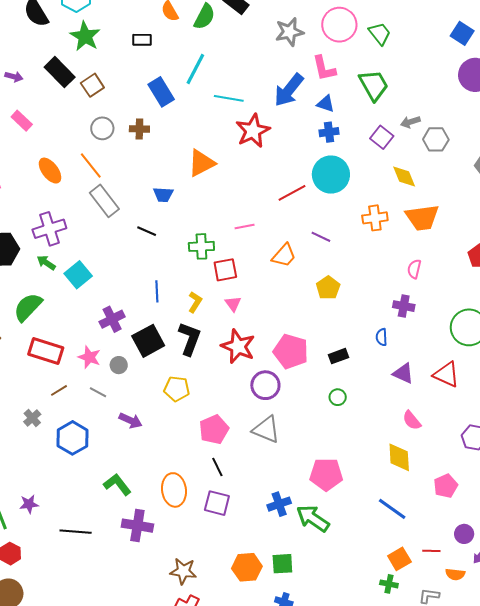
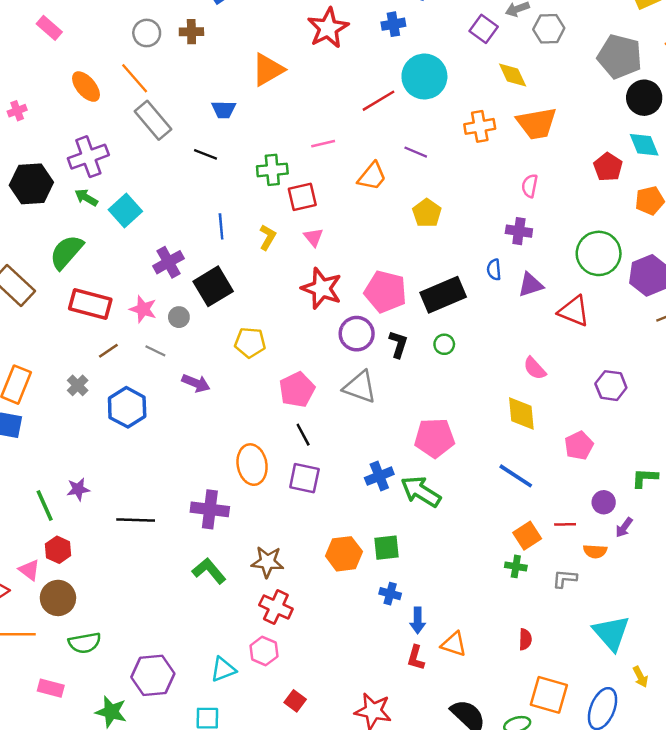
blue cross: (329, 132) -> (393, 24), moved
black L-shape: (190, 339) -> (398, 344), moved, size x0.7
black rectangle: (339, 356) -> (443, 295), size x1.8
purple triangle: (403, 373) -> (531, 285), moved, turned -40
green L-shape: (117, 484) -> (209, 571), moved

